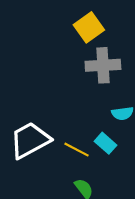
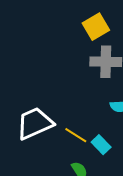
cyan rectangle: (105, 143) -> (101, 145), moved

